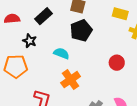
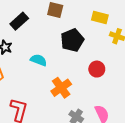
black pentagon: (81, 30) -> (72, 40), moved
orange cross: (71, 80) -> (61, 88), moved

